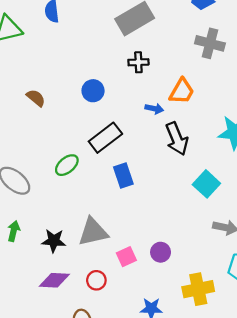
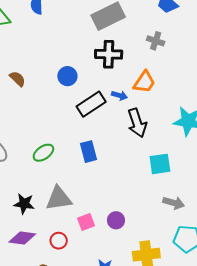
gray cross: (210, 43) -> (156, 41), moved, size x0.7
black cross: (138, 62) -> (109, 54), size x1.5
black rectangle: (105, 138) -> (91, 104), moved
green ellipse: (67, 165) -> (43, 153), moved
cyan square: (206, 184) -> (160, 164), turned 35

